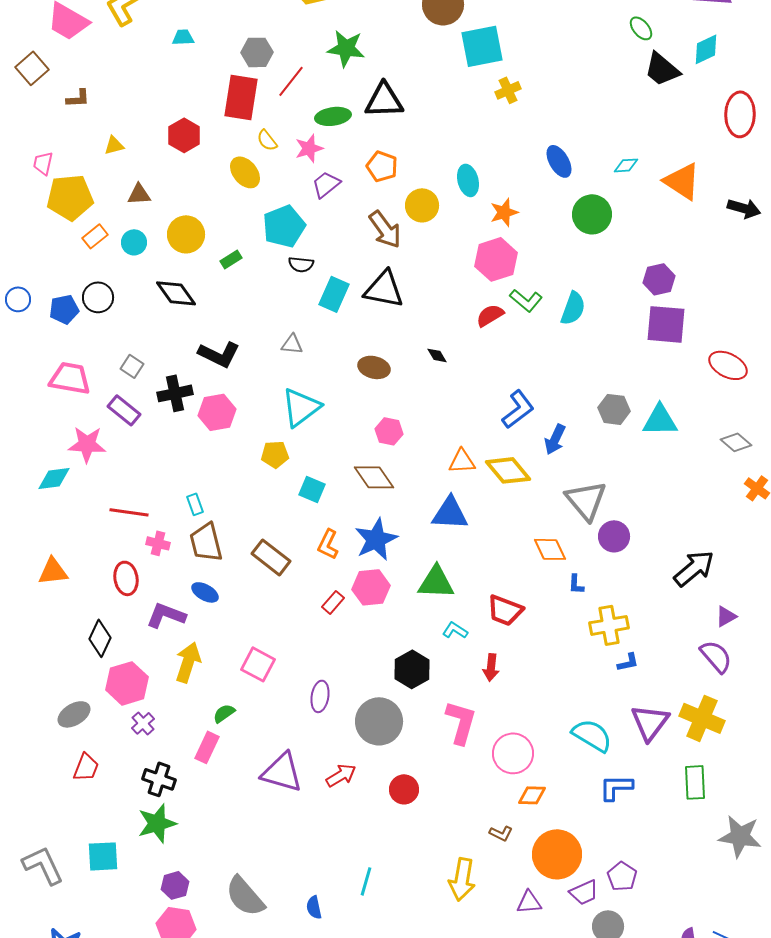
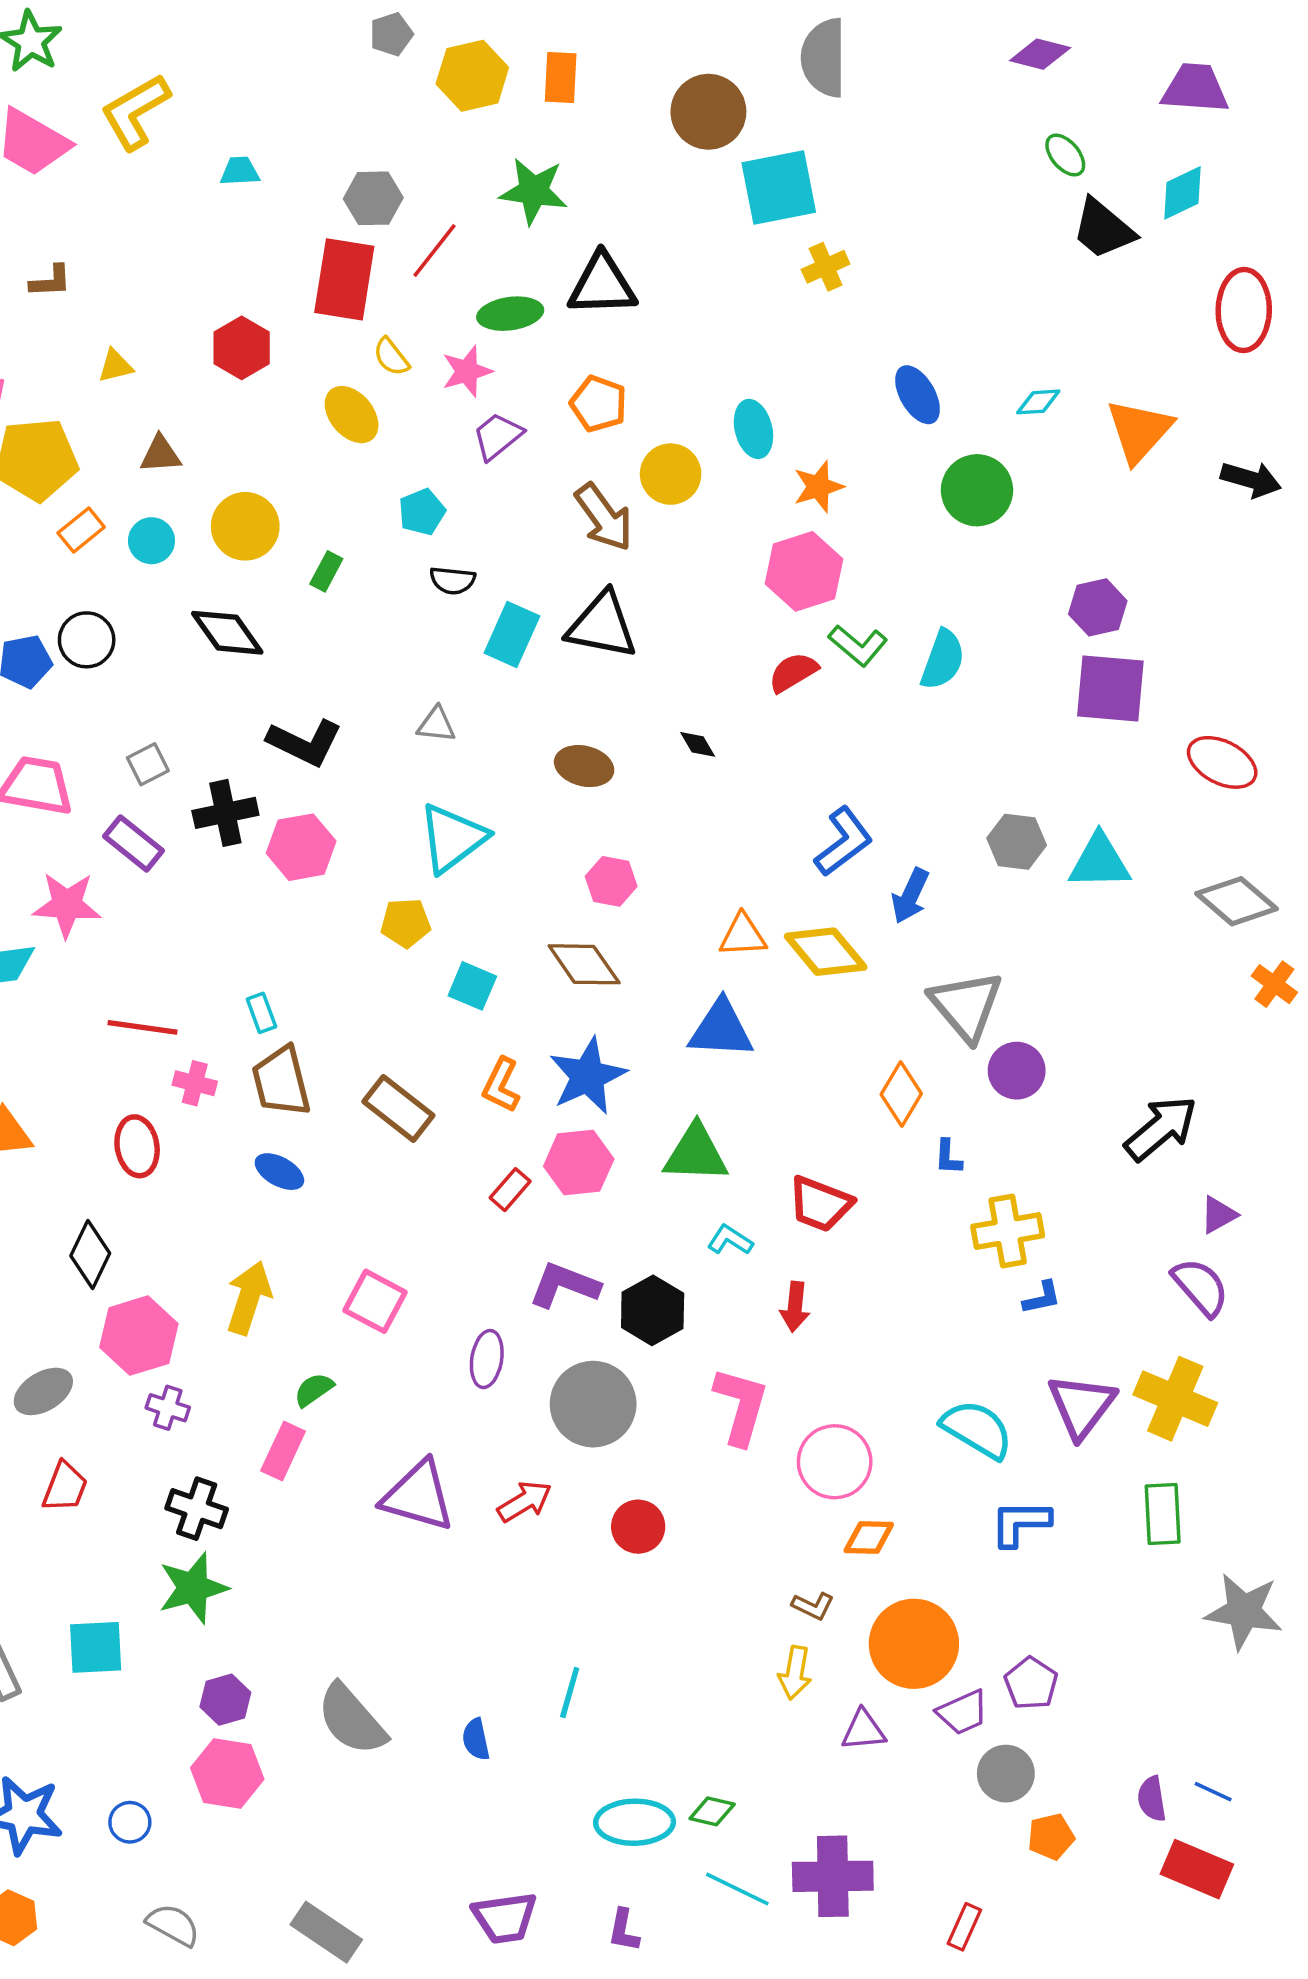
orange triangle: (682, 181) -> (1139, 431), turned 39
cyan pentagon: (284, 226) -> (422, 512), size x0.6
green rectangle: (231, 259) -> (326, 571), turned -30
gray square: (132, 366) -> (148, 764), turned 30
gray diamond: (736, 442) -> (1237, 901), size x1.4
orange diamond: (550, 549) -> (901, 1094), turned 56
purple L-shape: (166, 615) -> (564, 1285), moved
purple cross: (143, 723) -> (168, 1408), turned -30
yellow arrow: (462, 879) -> (795, 1673), moved, size x0.7

